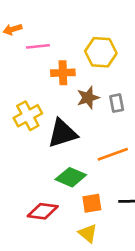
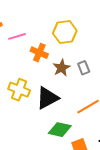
orange cross: (63, 73) -> (39, 53), turned 36
yellow cross: (28, 116) -> (19, 90), turned -30

